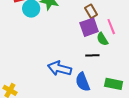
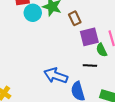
brown rectangle: (91, 11) -> (75, 18), moved

